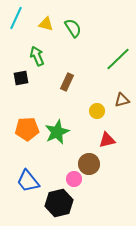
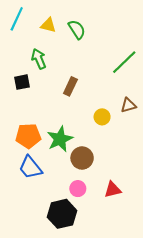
red triangle: (107, 140) -> (113, 190), moved
brown circle: (89, 164) -> (82, 158), moved
blue trapezoid: (28, 181) -> (30, 167), moved

